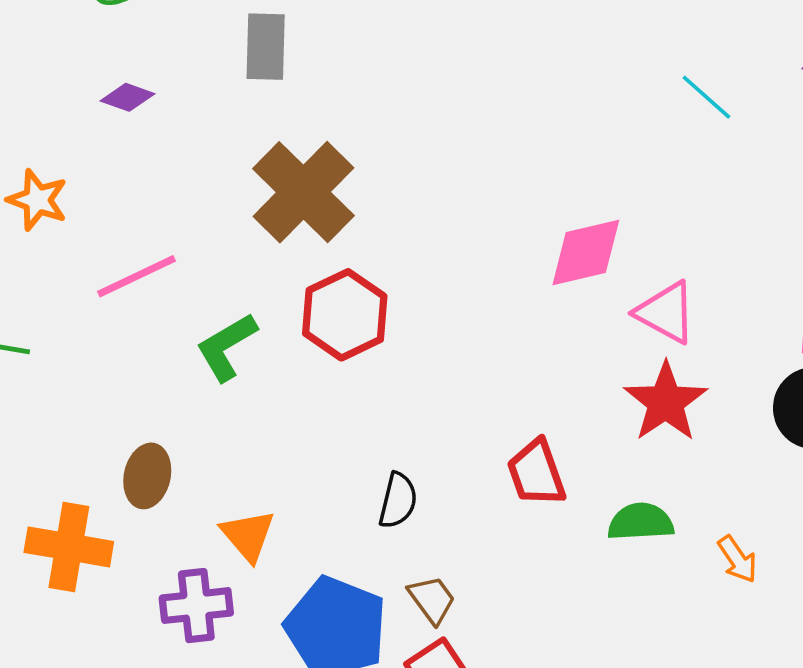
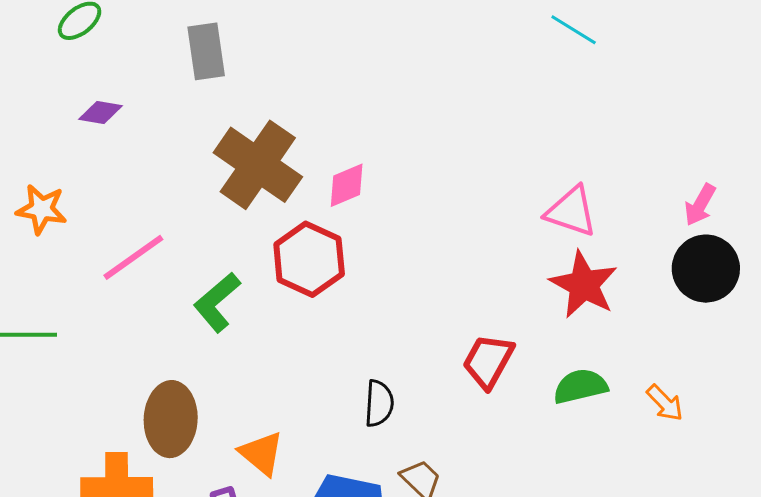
pink diamond: (586, 252) -> (347, 185), moved, size x0.7
red trapezoid: (536, 473) -> (488, 361), turned 58
brown ellipse: (147, 476) -> (171, 419), size x1.4

